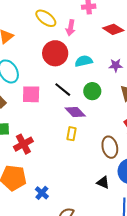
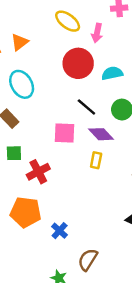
pink square: (31, 94) -> (65, 133), moved

